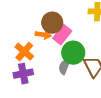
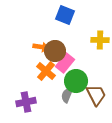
orange arrow: (43, 35) -> (41, 47), moved
orange cross: (24, 52) -> (46, 71), moved

